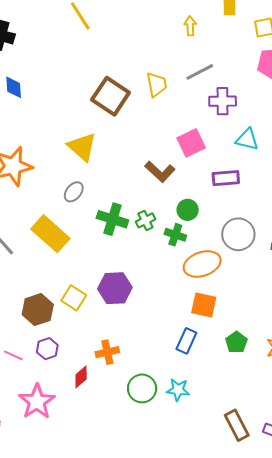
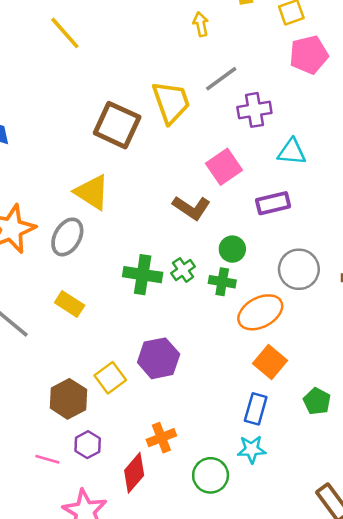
yellow trapezoid: (157, 85) -> (171, 102), size x1.4
gray ellipse: (74, 192) -> (67, 237), moved, size x1.4
yellow rectangle: (50, 234) -> (70, 304), size x0.6
yellow square: (74, 298) -> (110, 378), turned 30
orange square: (204, 305) -> (270, 362), turned 36
red diamond: (81, 377) -> (134, 473), size x1.4
cyan star: (178, 390) -> (252, 449), moved

